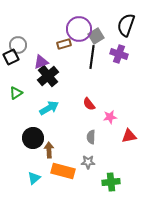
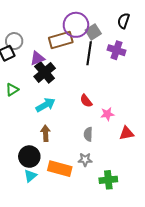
black semicircle: (126, 25) -> (124, 21), size x0.7
brown rectangle: (64, 44) -> (61, 40), size x1.6
black circle: (33, 138) -> (29, 157), moved
brown arrow: (49, 150) -> (46, 133), moved

